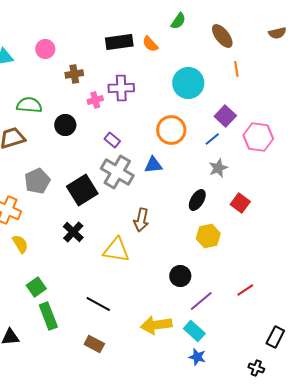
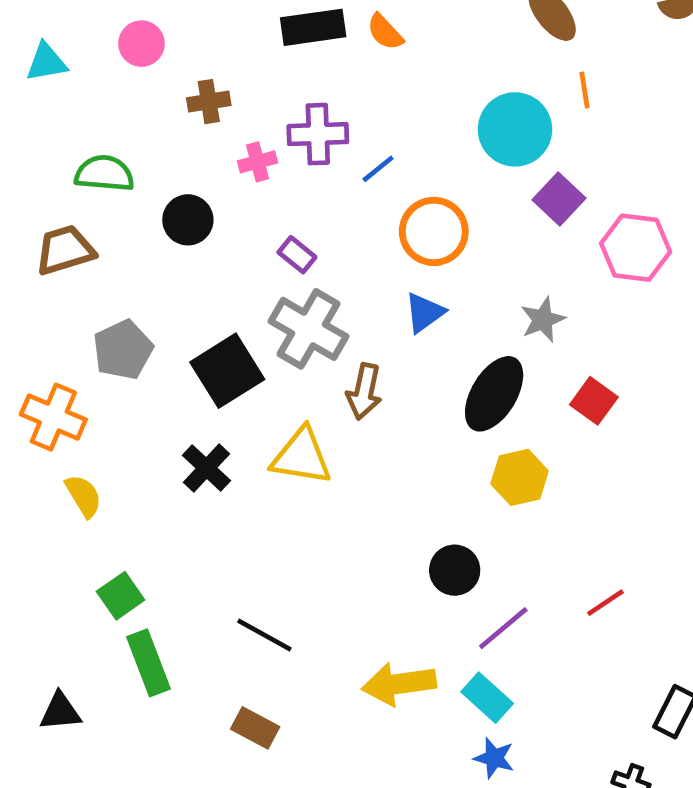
cyan circle: (188, 83) -> (515, 129), moved
blue line: (212, 139) -> (378, 169), moved
blue triangle: (153, 165) -> (424, 313), moved, turned -30
black ellipse: (197, 200) -> (494, 394), size x1.5
brown arrow: (141, 220) -> (364, 392), moved
yellow triangle: (116, 250) -> (302, 456), moved

